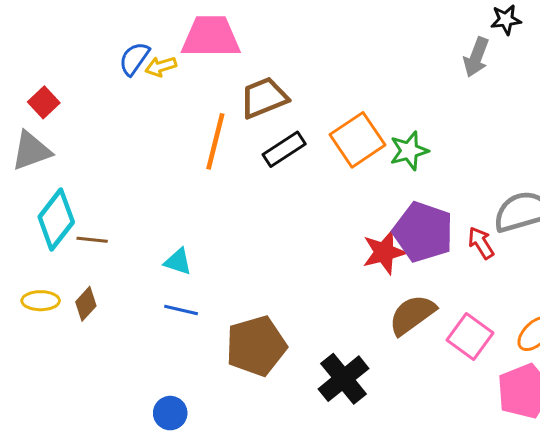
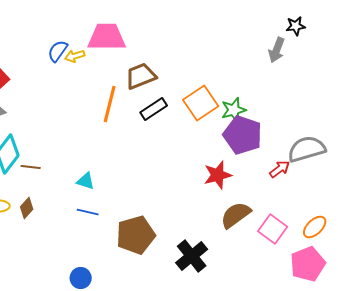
purple pentagon: (423, 232) -> (243, 135), moved
red arrow: (481, 243) -> (280, 169), turned 85

